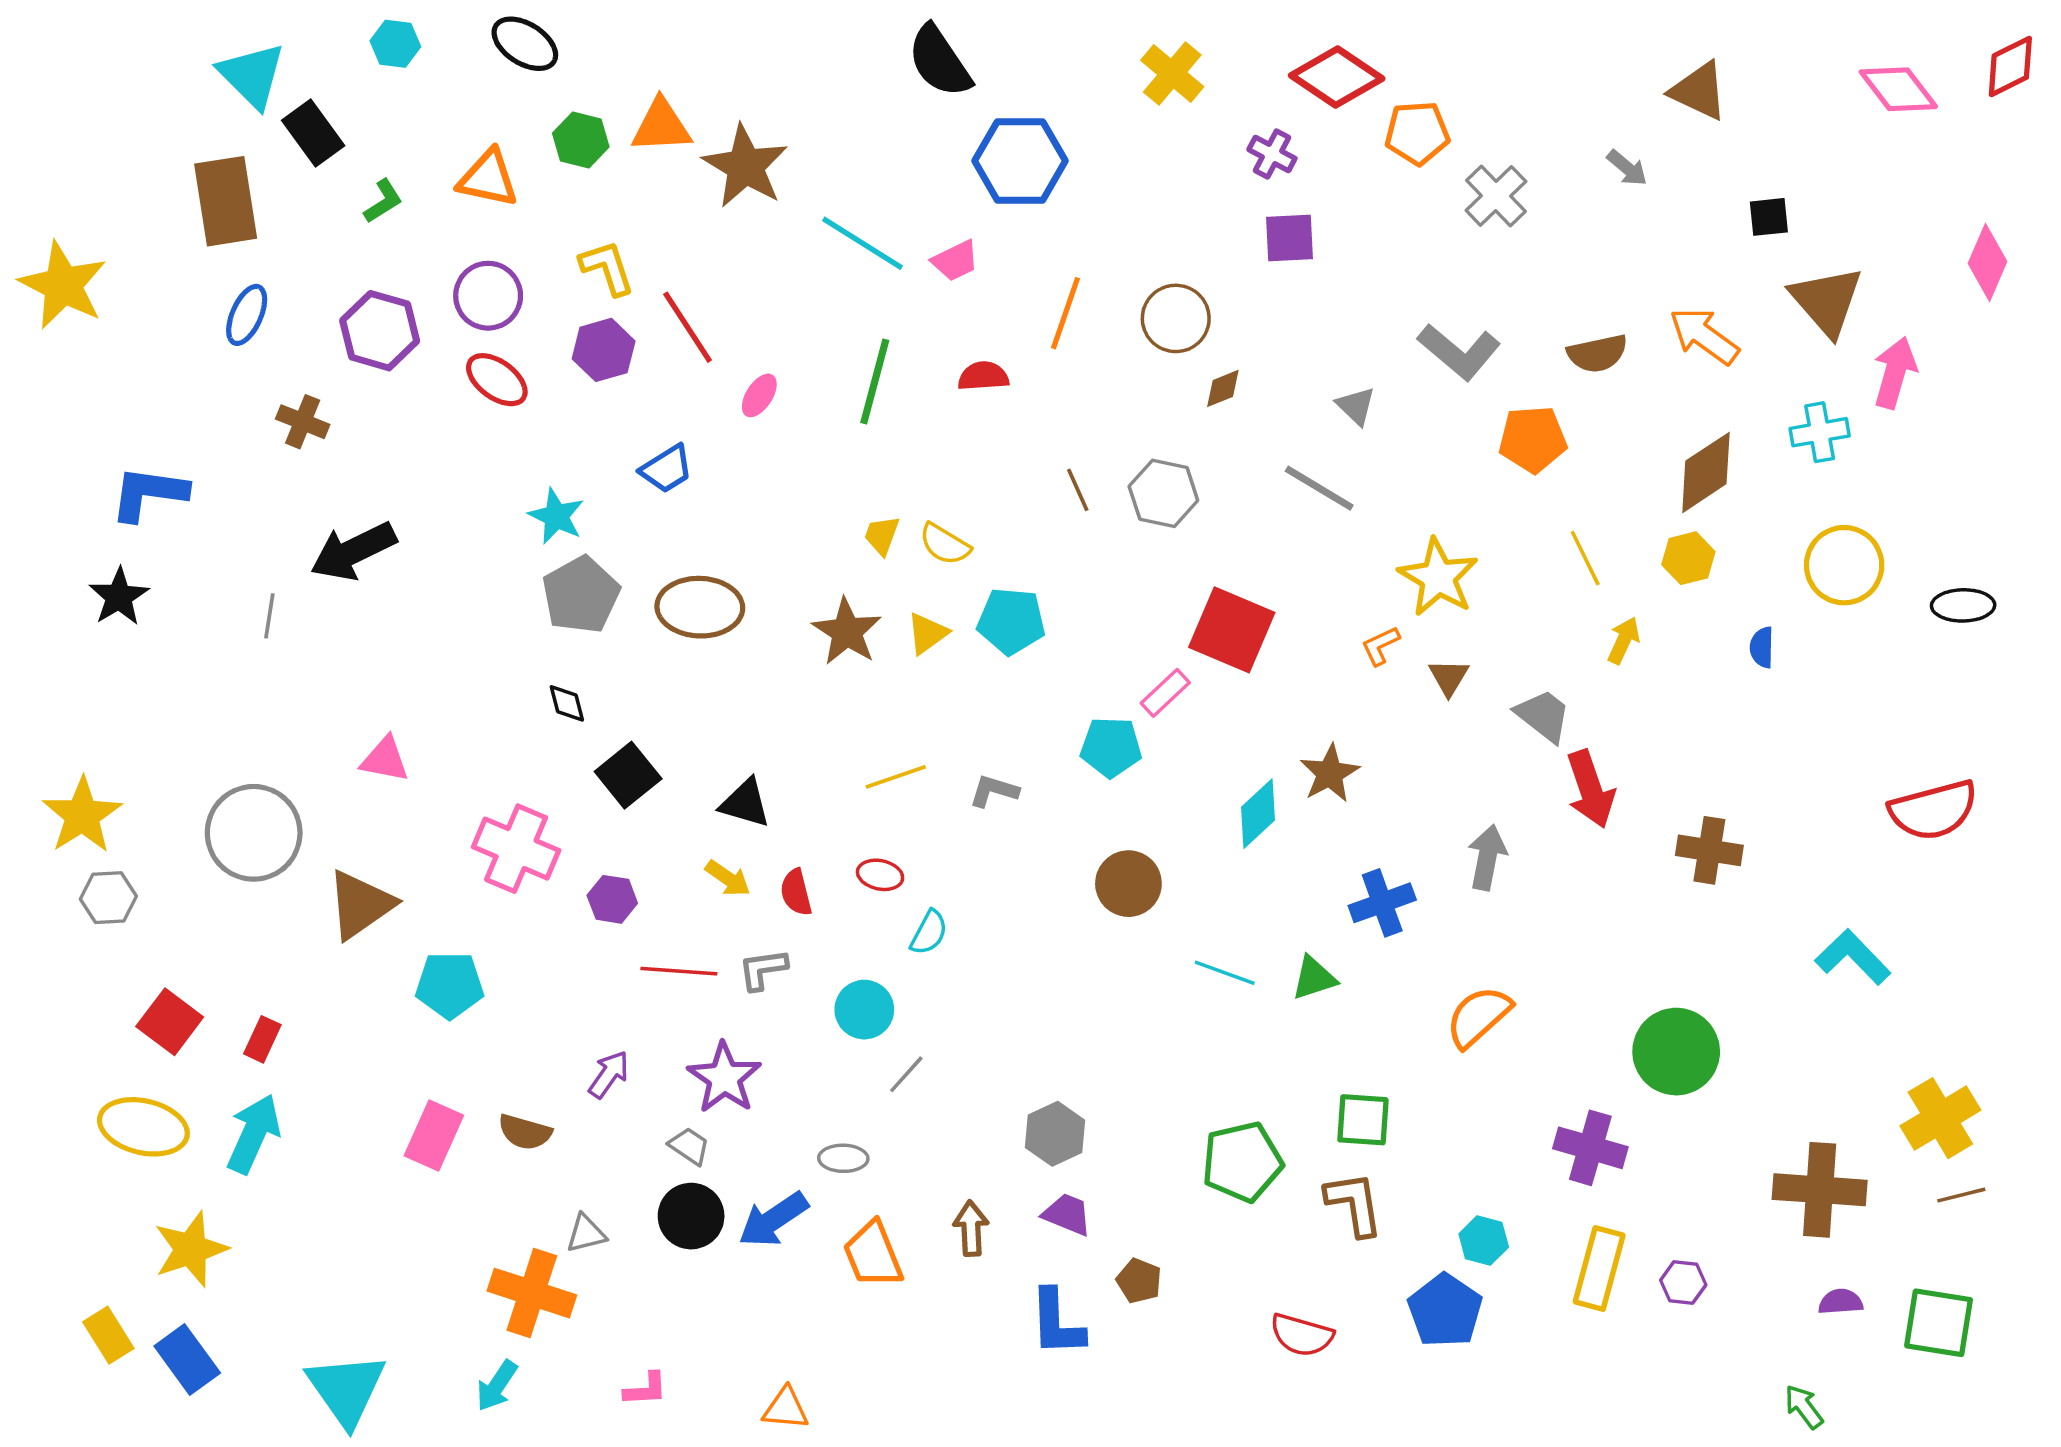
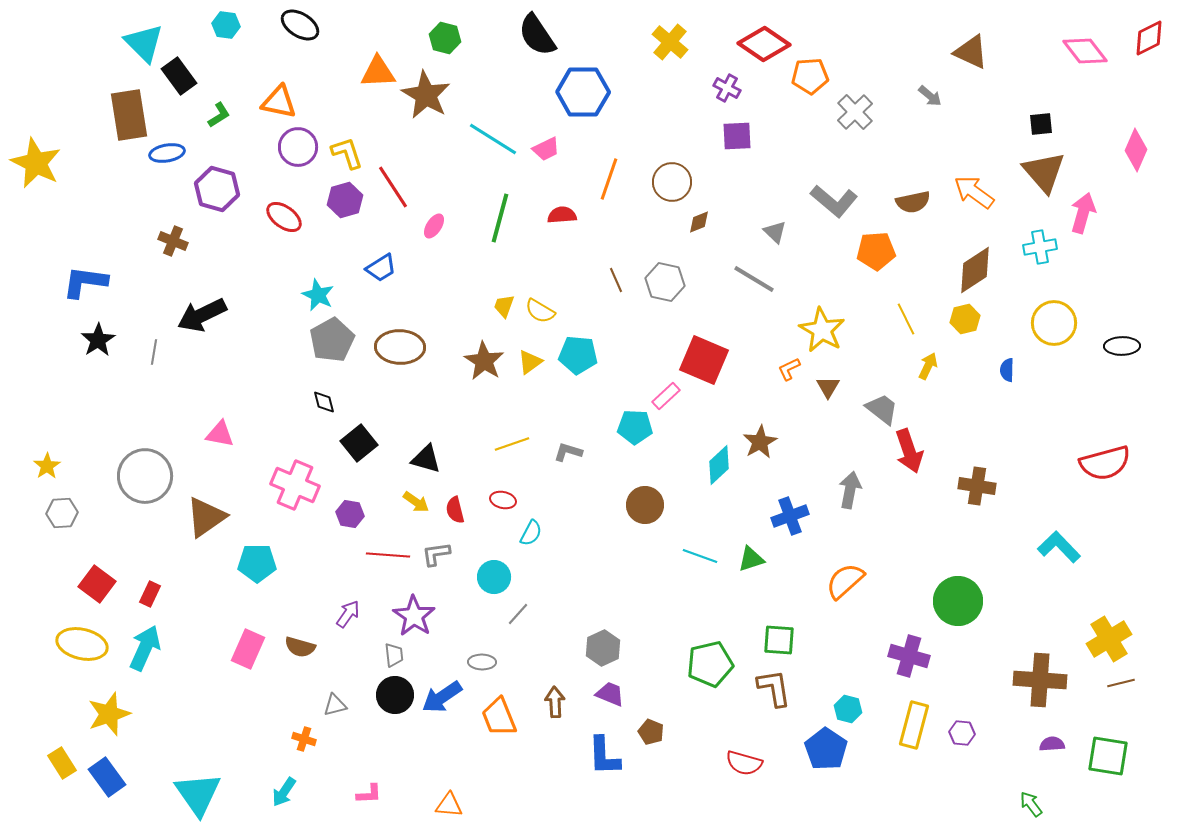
green hexagon: (581, 140) -> (445, 38), moved
black square: (1769, 217) -> (1041, 124), moved
purple circle: (488, 296) -> (298, 147), moved
blue ellipse: (247, 315) -> (167, 153), moved, turned 56
black star: (119, 597) -> (98, 340), moved
yellow star: (82, 815) -> (47, 466), size x0.6
gray trapezoid: (689, 1146) -> (394, 655), turned 50
orange cross: (532, 1293) -> (304, 739), size x0.5

